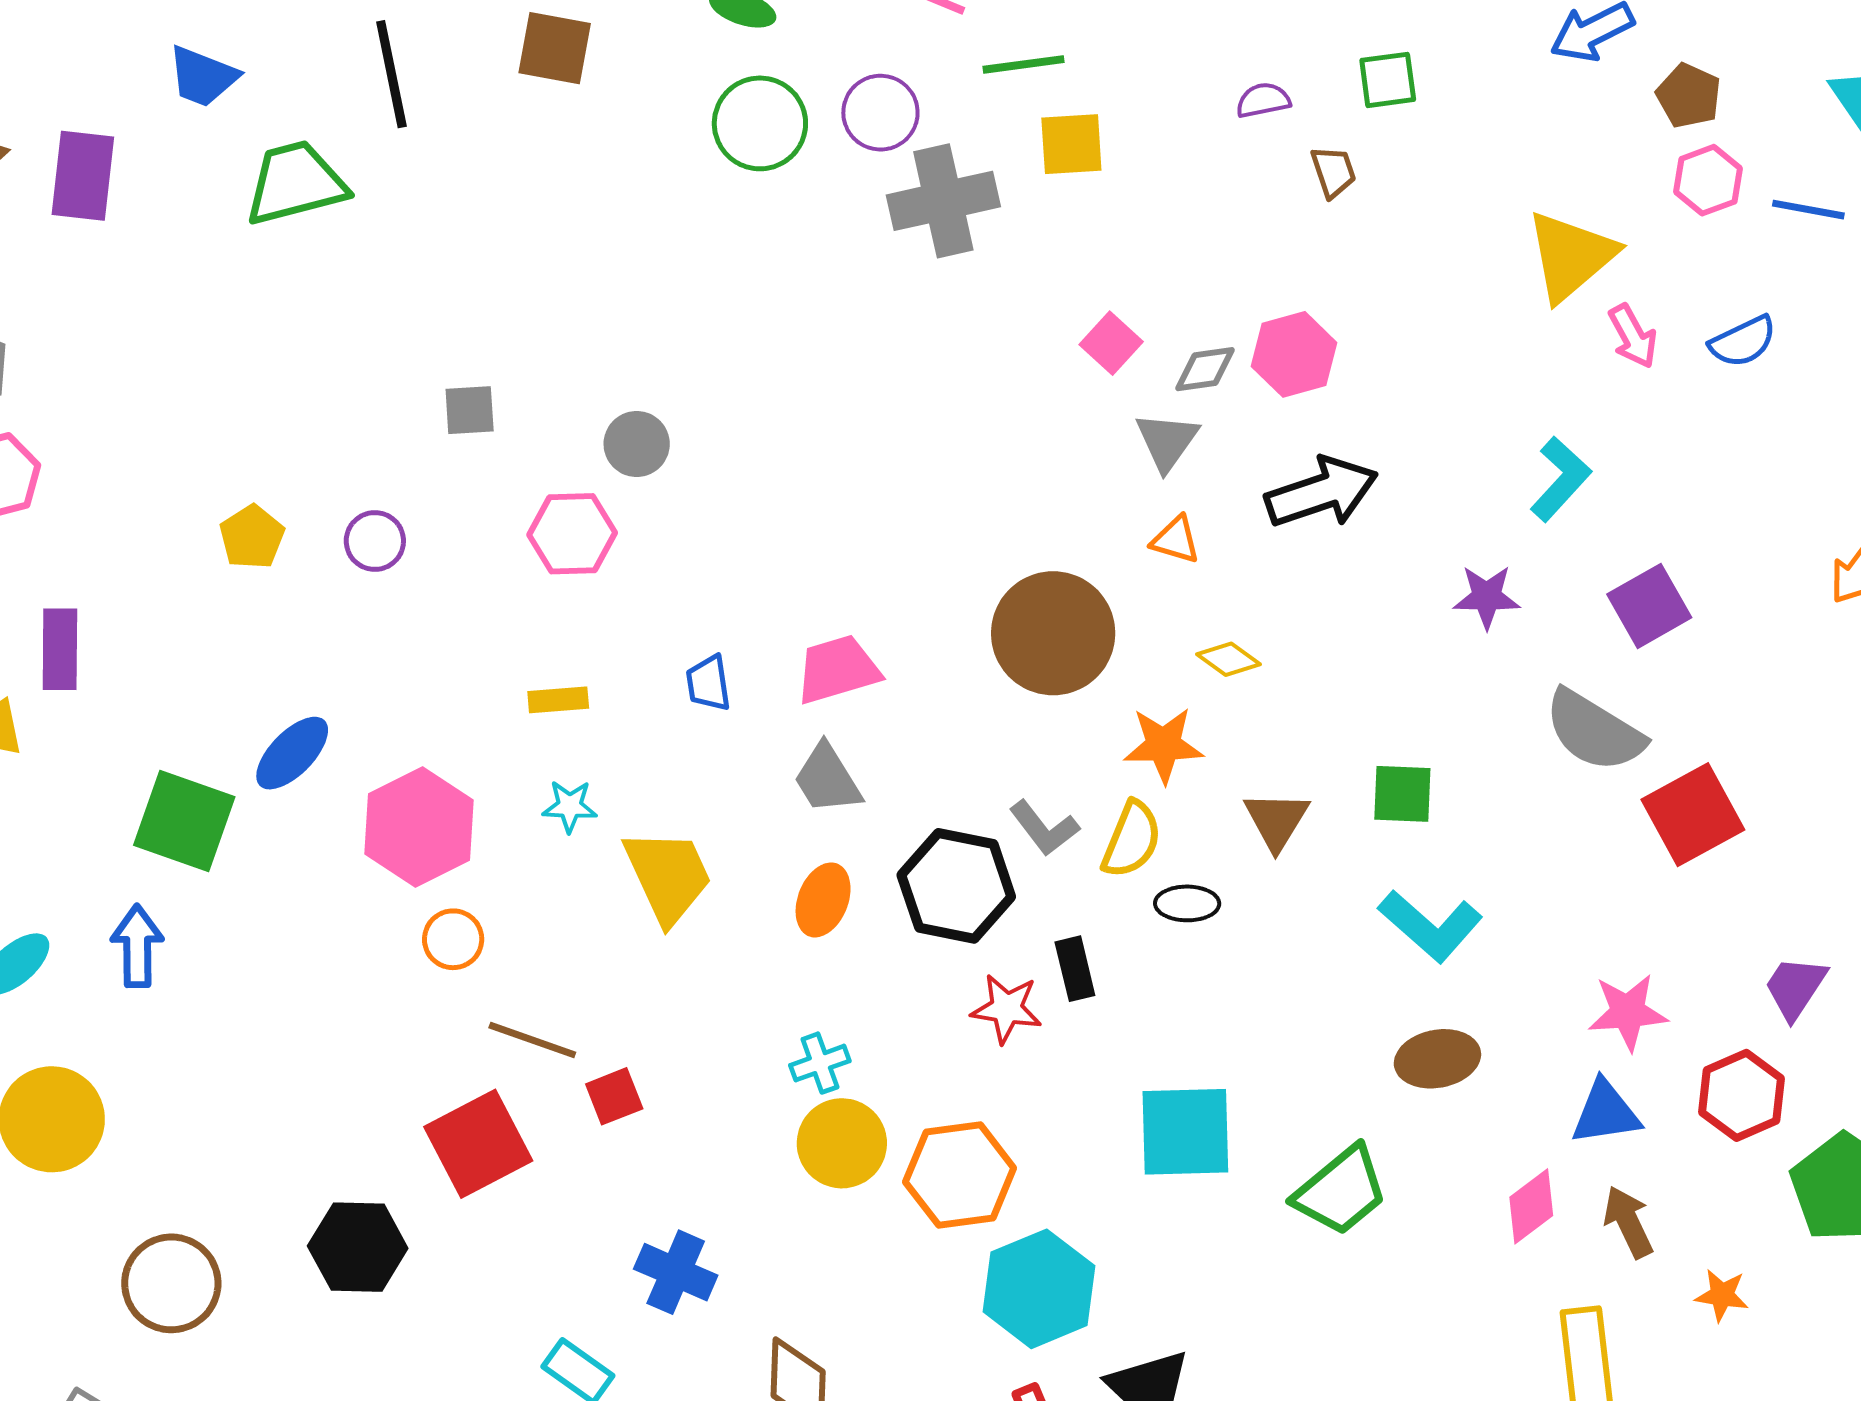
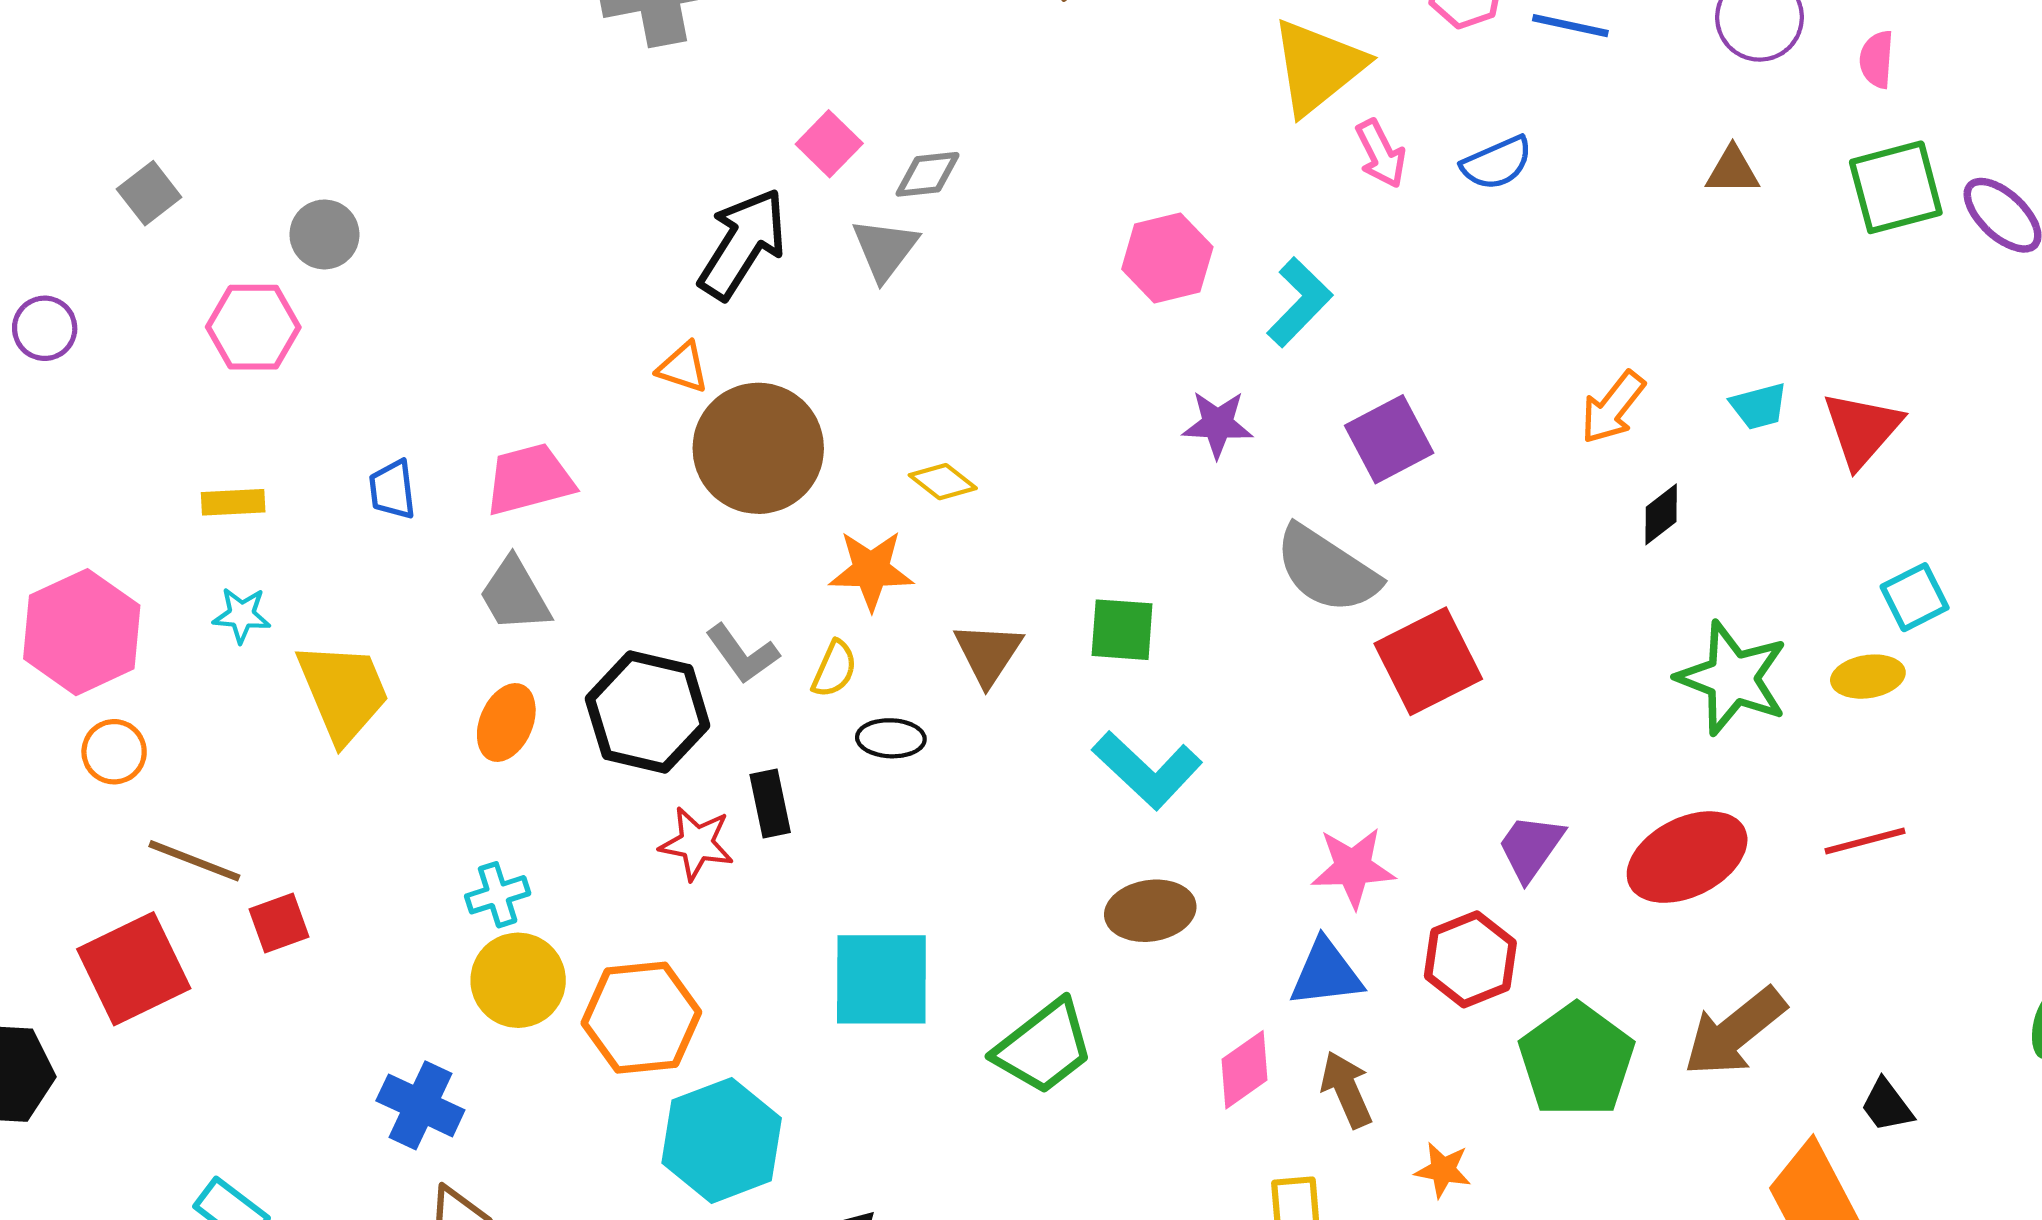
pink hexagon: (1294, 354) -> (1167, 258), moved
gray square: (470, 410) -> (149, 193), turned -36
black arrow: (1322, 492) -> (743, 244), moved, turned -41
orange triangle: (1176, 540) -> (683, 367), moved
yellow semicircle: (1132, 840) -> (834, 669), size x0.7
blue cross: (676, 1272) -> (420, 1105), moved

